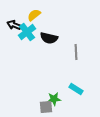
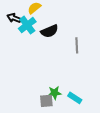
black semicircle: (49, 38) -> (49, 31), turned -36
cyan rectangle: (76, 89) -> (75, 98), moved

